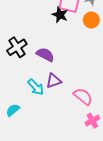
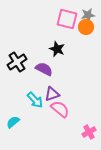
black star: (60, 15) -> (57, 49), moved
orange circle: (91, 20) -> (86, 27), moved
pink semicircle: (83, 96) -> (60, 109), moved

